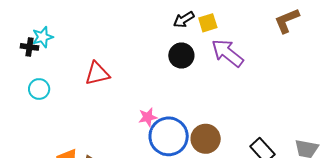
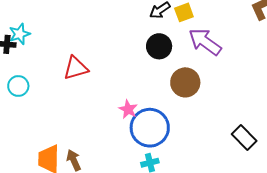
pink star: (148, 117) -> (128, 109), turned -30
brown circle: (206, 139) -> (185, 82), moved

